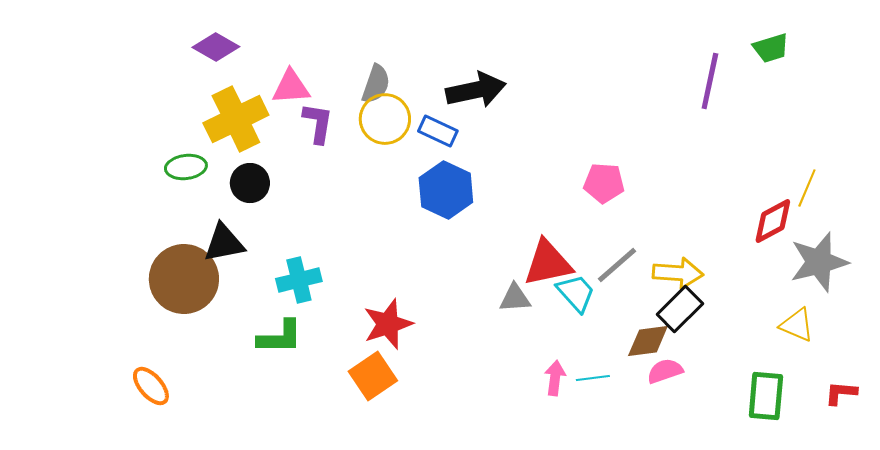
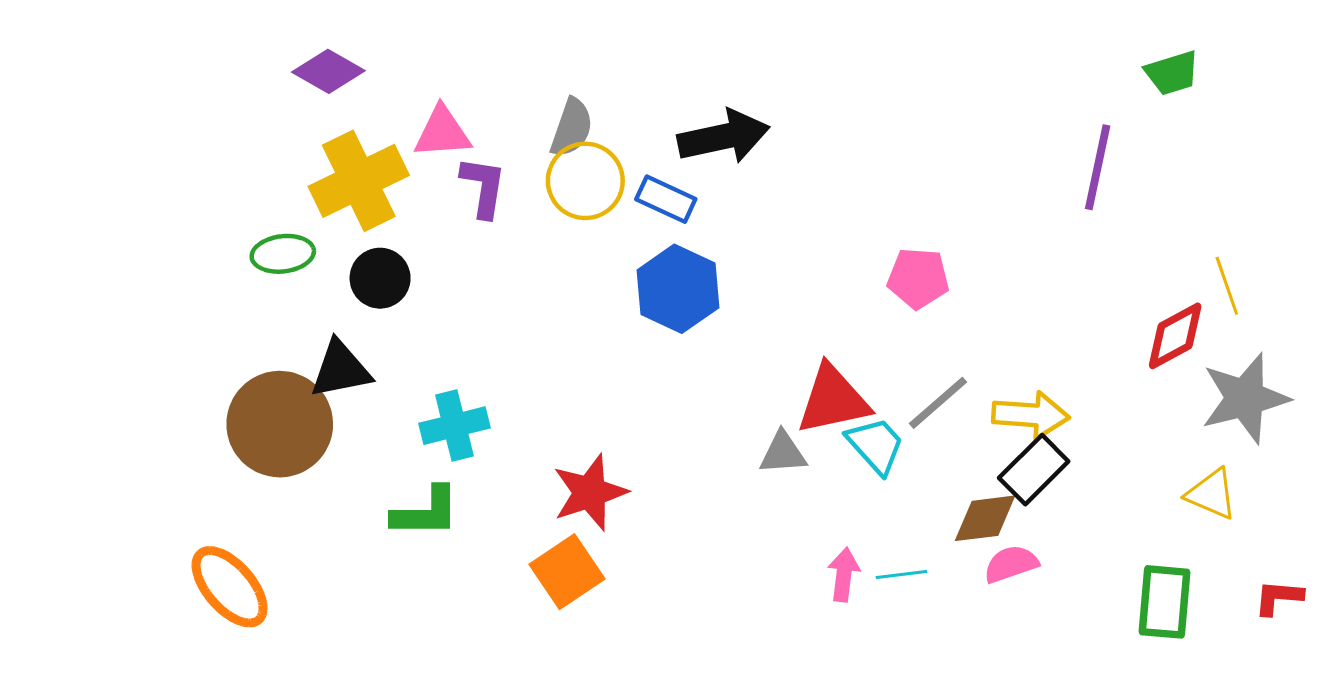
purple line: (710, 81) -> (1098, 167), moved
yellow line: (807, 188) -> (1227, 286), turned -42
orange ellipse: (151, 386) -> (230, 587), size x1.4

